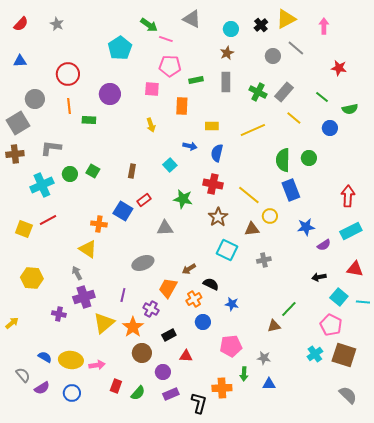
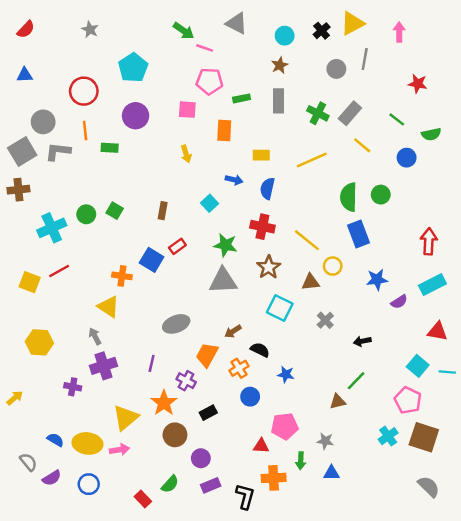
gray star: (57, 24) -> (90, 29), moved
cyan pentagon: (120, 48) -> (133, 68), moved
gray line: (296, 48) -> (365, 59), turned 60
gray L-shape: (51, 148) -> (58, 151), moved
gray triangle: (165, 228) -> (223, 281), moved, size x1.4
gray cross: (264, 260) -> (325, 320), turned -32
black arrow: (319, 277) -> (362, 341), moved
yellow triangle: (104, 323) -> (126, 418), moved
red triangle: (186, 356) -> (261, 446), moved
red rectangle: (116, 386) -> (143, 499), moved, turned -64

